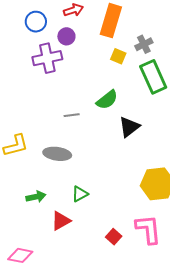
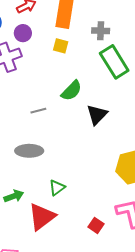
gray cross: (144, 44) -> (101, 31), turned 36
yellow square: (118, 56) -> (61, 46), moved
red triangle: (61, 221) -> (42, 217), size x1.4

